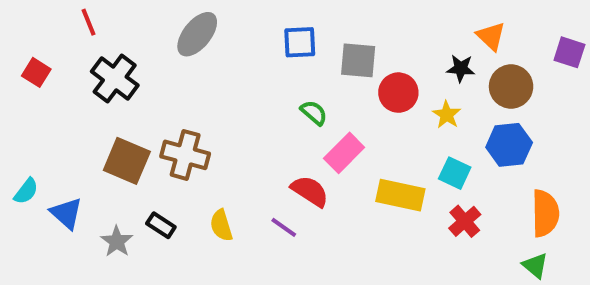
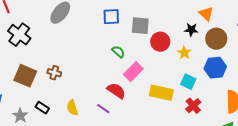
brown cross: (185, 155) -> (54, 73), size x0.6

